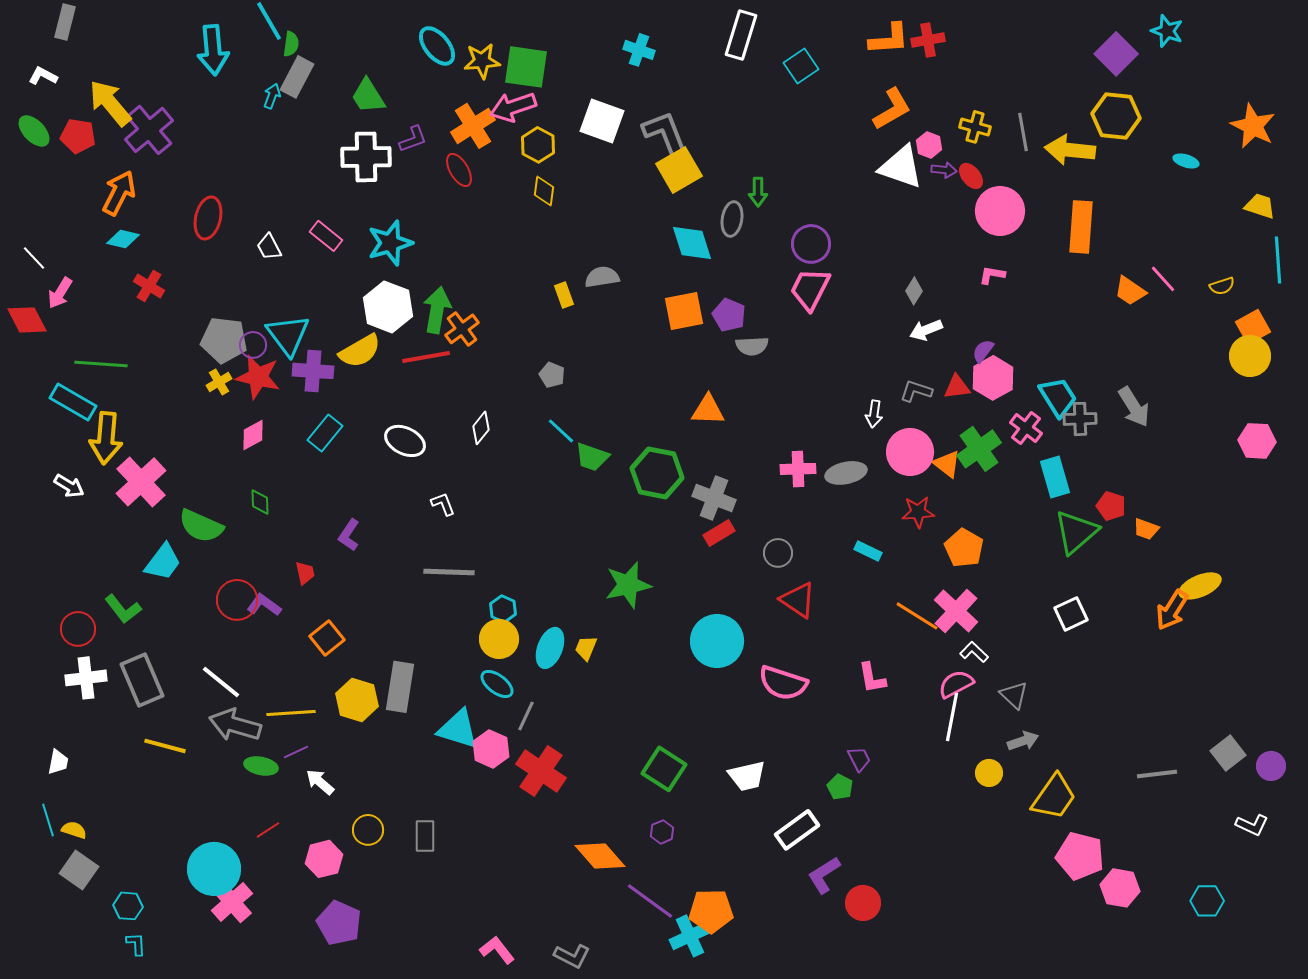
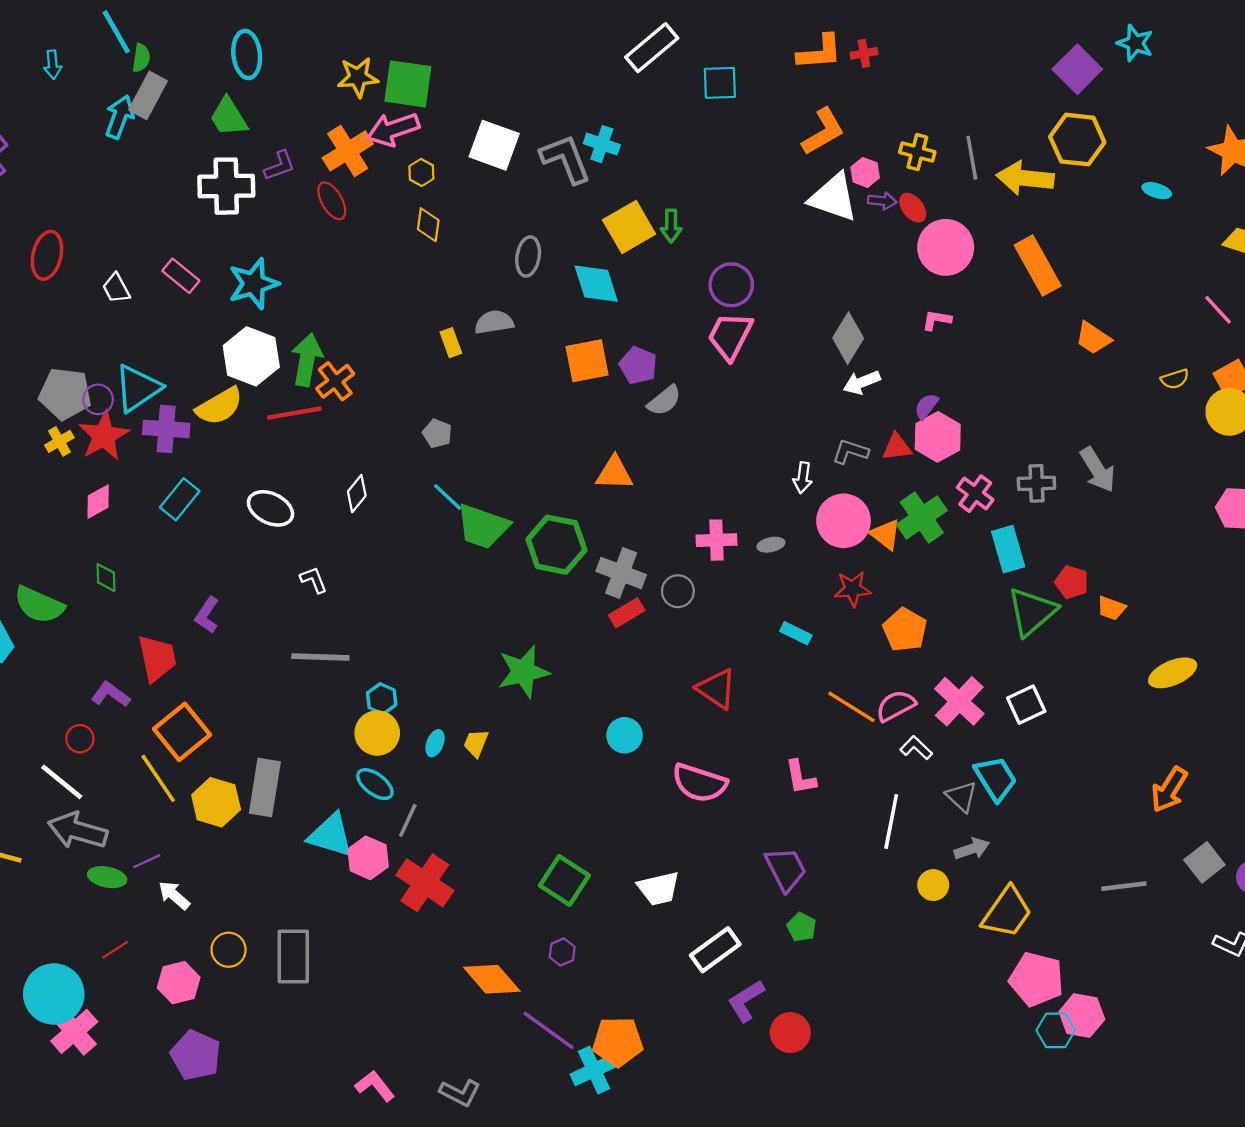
white rectangle: (741, 35) -> (652, 48), turned 33
red cross: (928, 40) -> (864, 53), size x0.7
cyan ellipse: (437, 46) -> (247, 54), moved, turned 33
cyan arrow: (213, 50) -> (53, 65), size x0.5
cyan cross: (639, 50) -> (602, 144), moved
cyan square: (801, 66) -> (720, 83), turned 32
cyan arrow: (272, 96) -> (120, 117), size x1.5
yellow hexagon: (538, 145) -> (421, 172), size x0.7
yellow square: (679, 170) -> (629, 227), moved
gray ellipse: (732, 219) -> (528, 256), moved
orange rectangle: (1081, 227) -> (1038, 266), turned -33
pink line: (1163, 279) -> (1218, 310), moved
yellow semicircle: (1222, 286) -> (1175, 379), moved
gray diamond: (914, 291) -> (848, 338), size x1.6
cyan triangle: (288, 335) -> (138, 388), turned 33
gray semicircle: (752, 346) -> (664, 401), turned -36
red star: (258, 377) -> (104, 436), turned 30
cyan trapezoid: (1058, 397) -> (996, 778), moved
green trapezoid: (592, 457) -> (483, 526), size x1.4
gray ellipse: (846, 473) -> (771, 545), size x0.6
gray circle: (778, 553) -> (678, 591), moved
red trapezoid: (305, 573) -> (157, 658), size x1.8
red circle: (237, 600) -> (80, 739), moved, size x0.6
orange arrow: (1172, 610) -> (1169, 790), moved
pink cross: (956, 611) -> (959, 701), moved
orange square: (327, 638) -> (182, 732), size x1.4
cyan circle: (717, 641) -> (625, 735), size x0.6
cyan ellipse: (550, 648) -> (435, 743), size x0.6
pink semicircle: (956, 684) -> (896, 706), moved
yellow line: (291, 713) -> (158, 778), moved, turned 60
purple trapezoid: (859, 759) -> (786, 869), size x1.6
green pentagon: (840, 787) -> (802, 927), moved
gray rectangle: (425, 836) -> (293, 957), size x1.5
cyan hexagon: (1207, 901) -> (1056, 1030), moved

